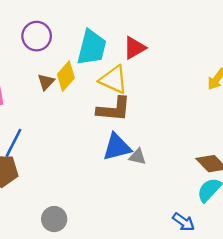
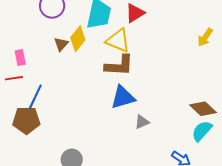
gray triangle: (138, 157) -> (142, 122), moved, turned -35

